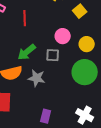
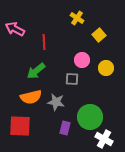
green arrow: (27, 52) -> (36, 71), moved
green circle: (85, 72) -> (90, 117), moved
purple rectangle: (46, 116) -> (65, 128), moved

